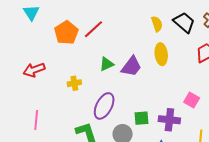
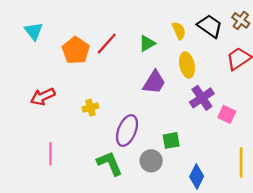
green triangle: (107, 64) -> (147, 43), moved
purple cross: (169, 120) -> (202, 98), moved, turned -35

